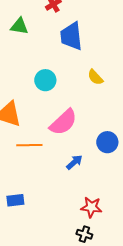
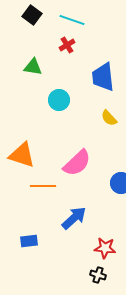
blue trapezoid: (71, 36) -> (103, 77), moved
cyan circle: (45, 80) -> (59, 100), moved
blue arrow: (74, 162) -> (74, 218), moved, size x1.5

